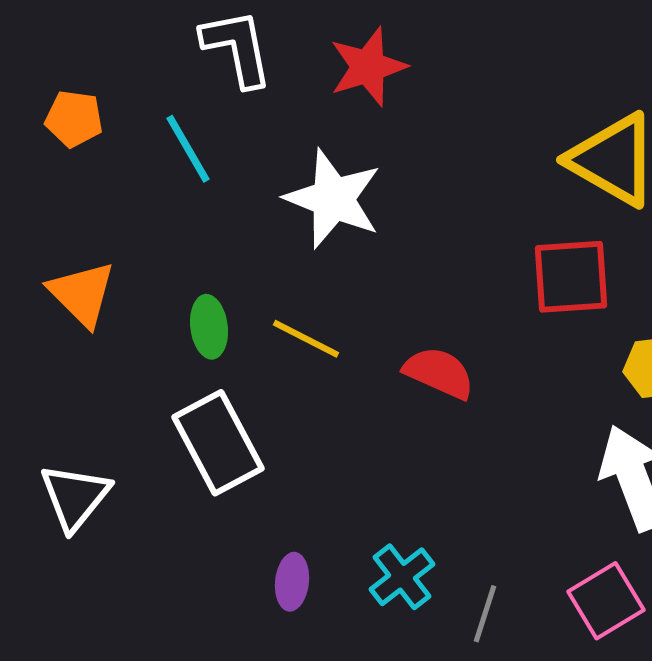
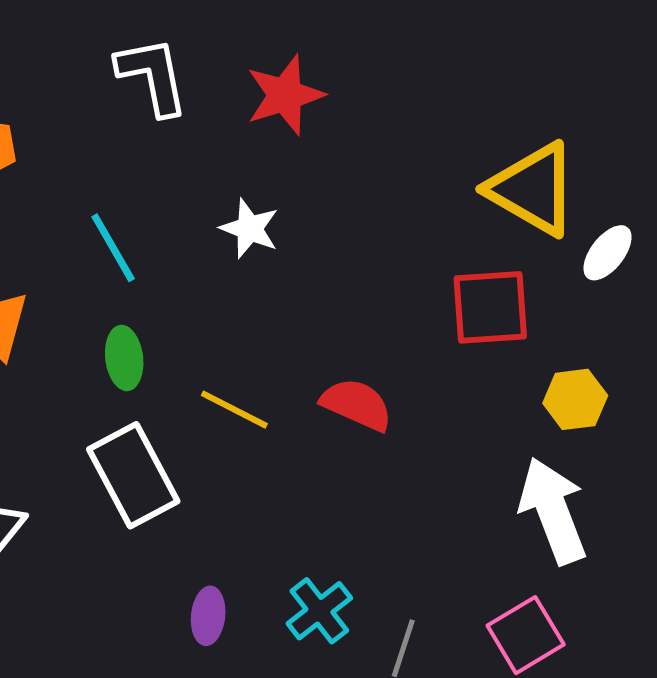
cyan line: (188, 149) -> (113, 248), moved
white star: (333, 199) -> (250, 229), size x0.6
yellow line: (306, 339) -> (234, 410), moved

